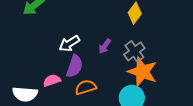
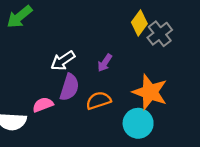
gray cross: (134, 51) -> (160, 34), moved
orange semicircle: (86, 87) -> (98, 101), moved

